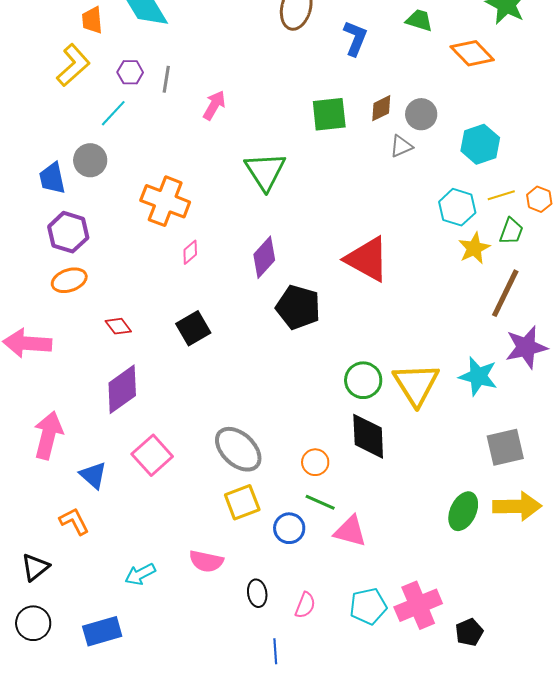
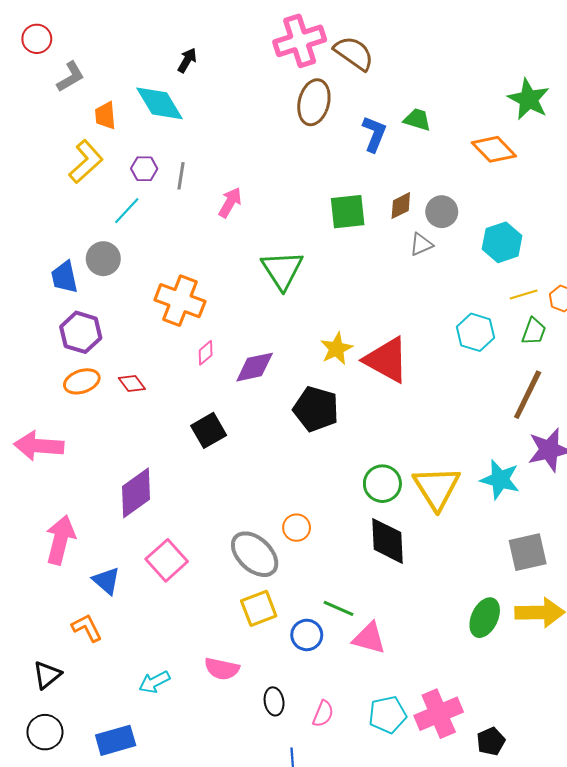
green trapezoid: (419, 20) -> (417, 120), moved
cyan hexagon: (457, 207) -> (475, 332), moved
yellow star: (474, 248) -> (336, 349), moved
purple diamond: (264, 257) -> (255, 367), moved, turned 36
red diamond: (118, 326) -> (132, 383), moved
orange circle: (315, 462) -> (297, 528), moved

